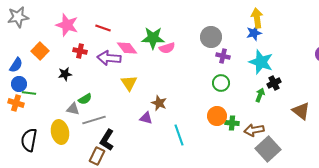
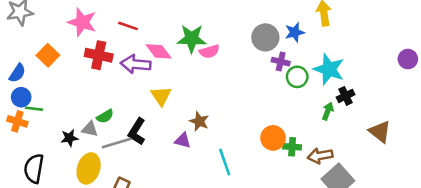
blue star: (254, 33) -> (295, 32), moved
red cross: (80, 51) -> (99, 55), size x1.5
black star: (65, 74) -> (69, 138), moved
green circle: (221, 83) -> (297, 77), moved
yellow ellipse: (60, 132) -> (89, 168), moved, turned 30
black L-shape: (107, 140) -> (137, 132), moved

